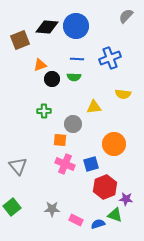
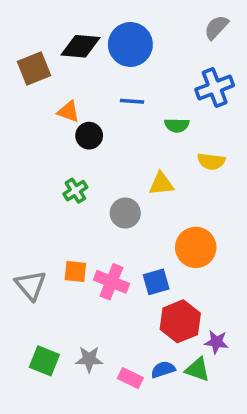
blue cross: (110, 58) -> (215, 87), moved
orange triangle: (40, 65) -> (68, 112), turned 40
green semicircle: (74, 77) -> (177, 125), moved
green cross: (44, 111) -> (75, 191), turned -32
orange square: (60, 140) -> (75, 271), moved
green square: (12, 207) -> (44, 361), moved, turned -30
blue semicircle: (98, 224) -> (163, 370), moved

